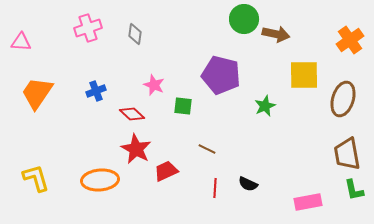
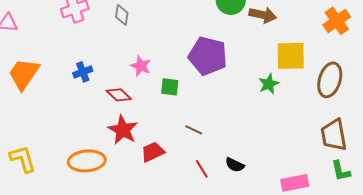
green star: (265, 106) -> (269, 84), moved
red line: (215, 188) -> (202, 169), turned -36

